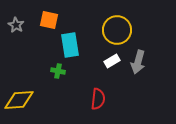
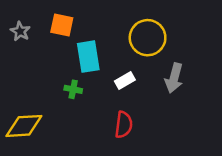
white rectangle: (112, 61) -> (125, 81), moved

